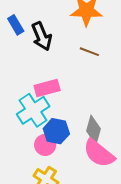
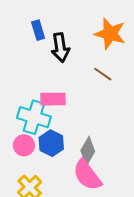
cyan cross: (33, 110) -> (34, 117), turned 36
pink circle: (45, 145) -> (24, 145), moved

